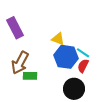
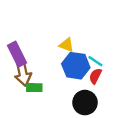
purple rectangle: (15, 28) -> (17, 54), moved
brown arrow: (20, 63) -> (23, 73), turned -40

